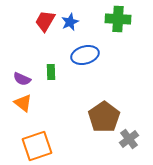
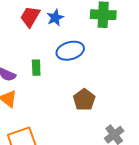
brown pentagon: (104, 117) -> (84, 100), moved, size x0.7

